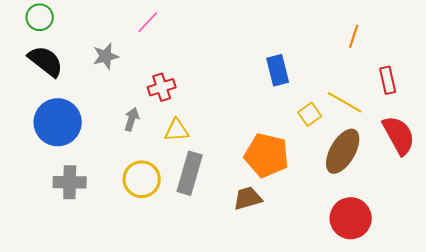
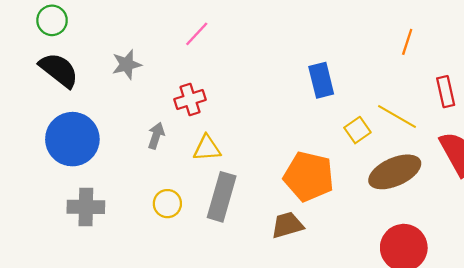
pink line: (148, 22) -> (197, 34), moved
brown ellipse: (343, 151) -> (395, 172), turned 36
yellow circle: (142, 179) -> (167, 204), size x0.7

